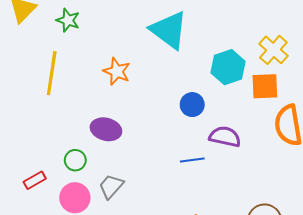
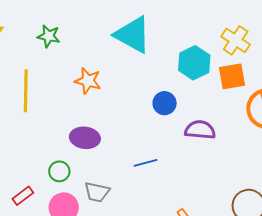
green star: (68, 20) -> (49, 36), moved
blue line: (192, 160) -> (145, 163), moved
gray trapezoid: (111, 186) -> (97, 192), turned -112

